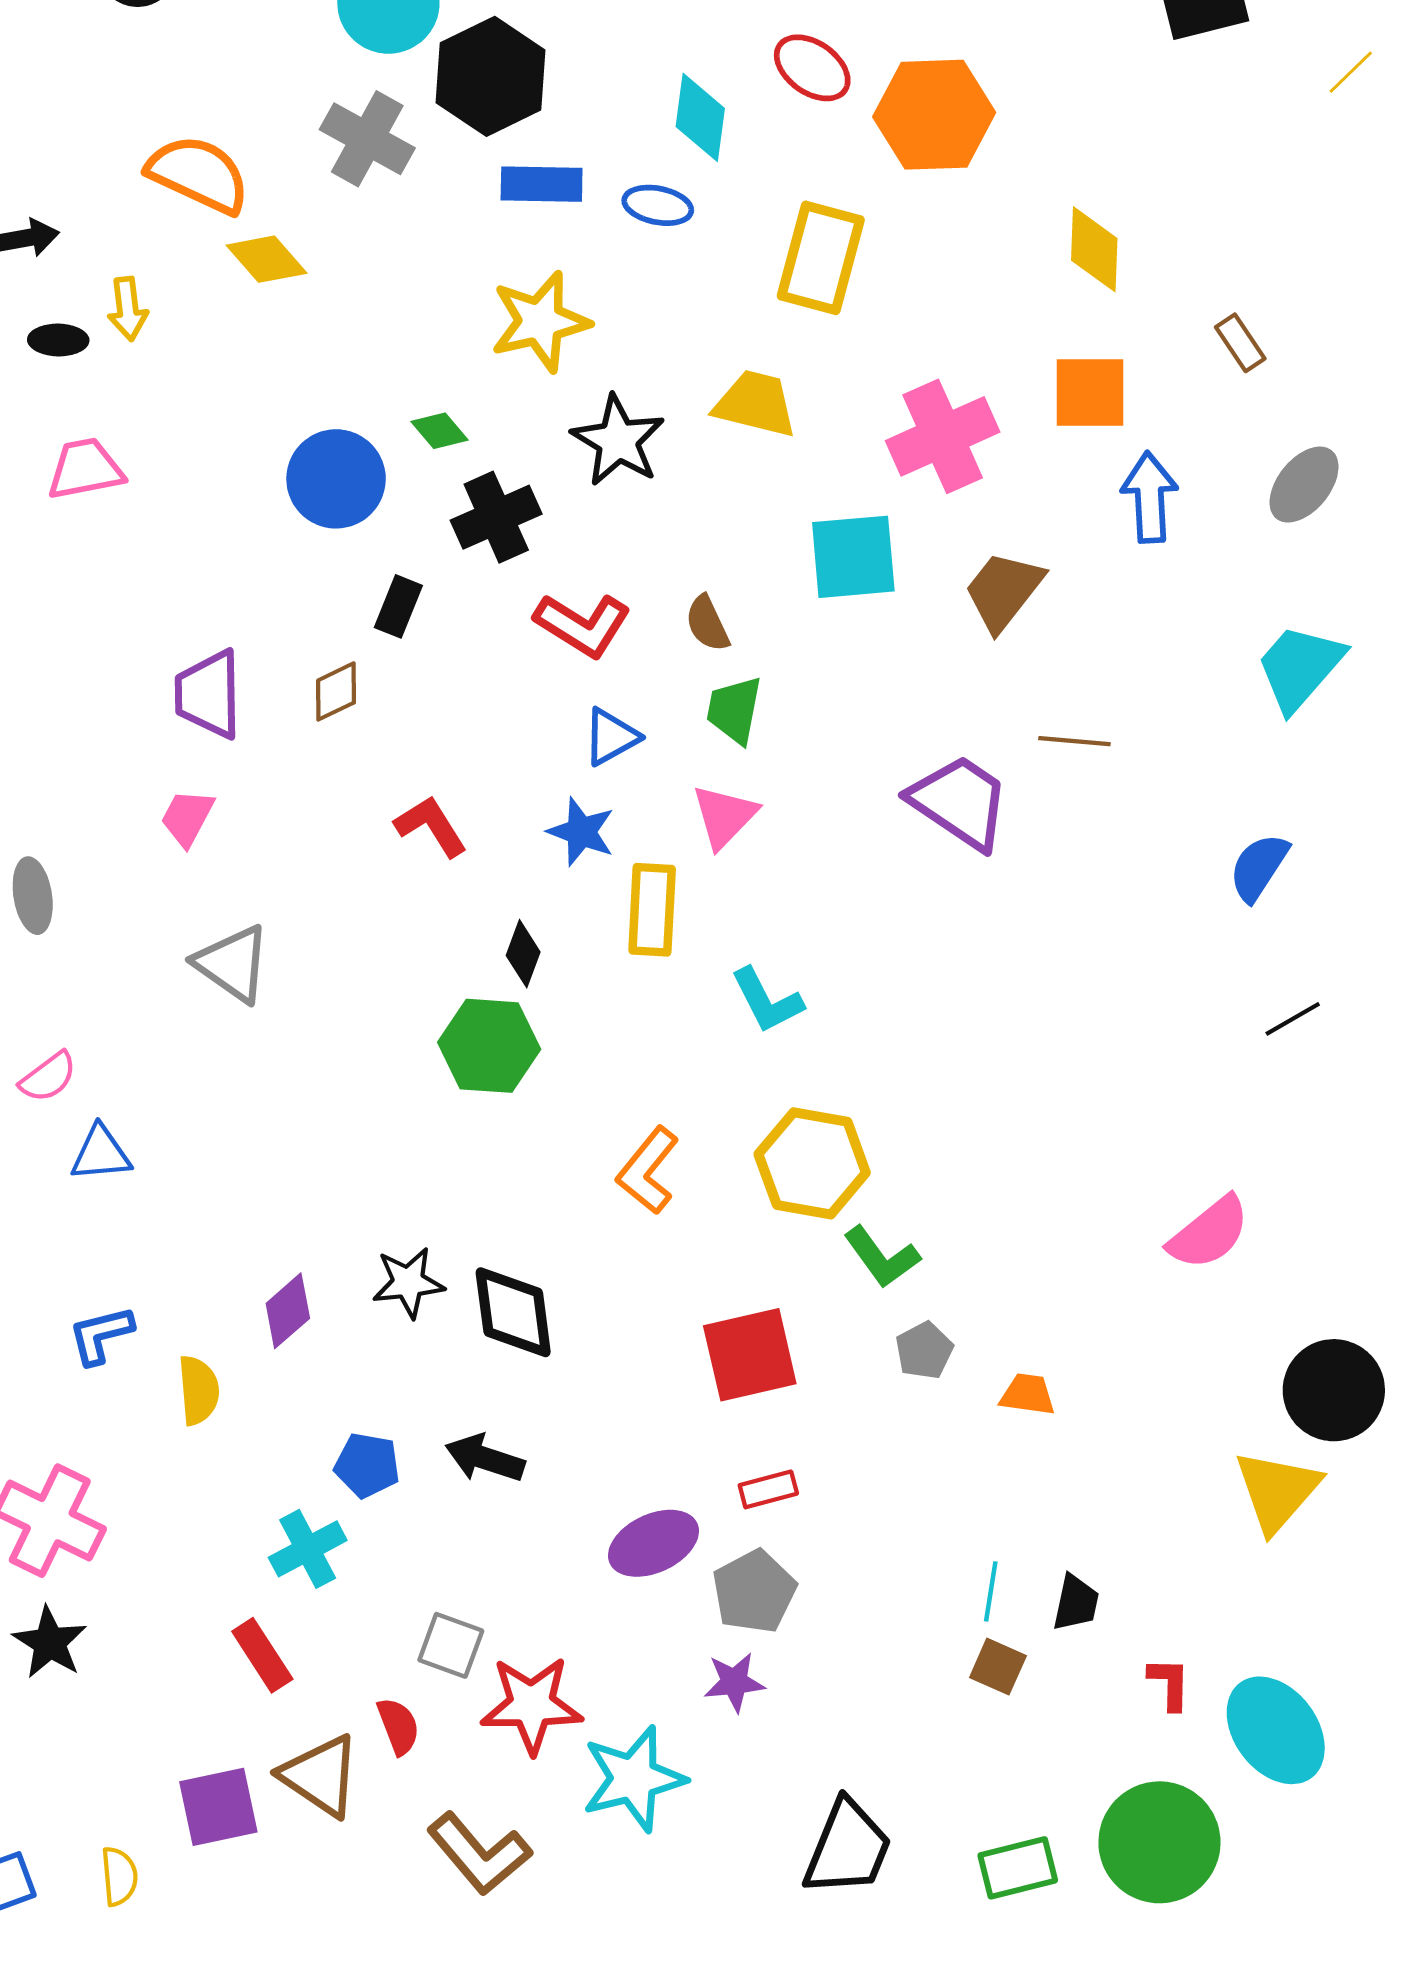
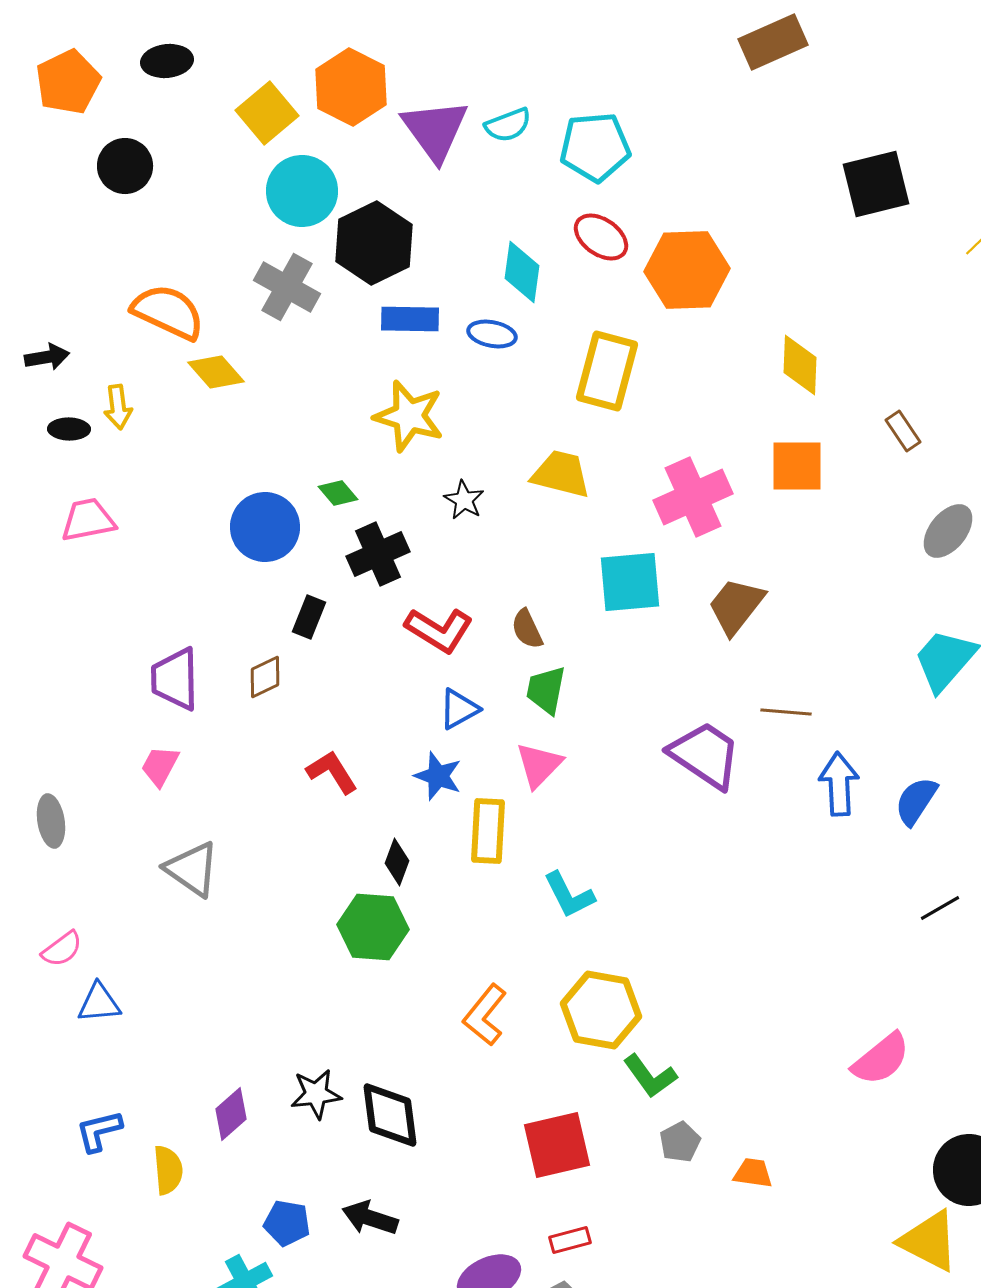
yellow star: (540, 322) -> (409, 416), turned 30
black star: (618, 441) -> (464, 500), size x0.6
blue arrow: (1150, 497) -> (839, 784), moved
yellow triangle: (1277, 1491) -> (929, 1241), turned -44

